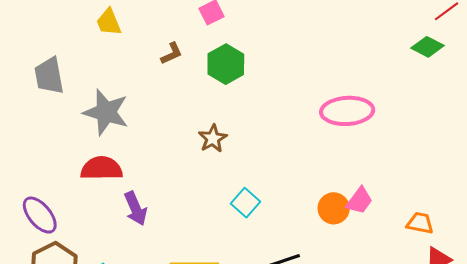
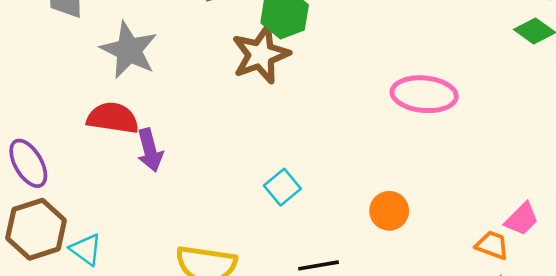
brown star: (213, 138) -> (261, 55), moved, size x1.6
pink trapezoid: (359, 201) -> (522, 219), moved
purple arrow: (136, 209) -> (150, 150), moved

